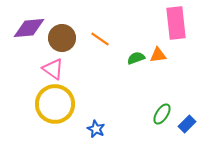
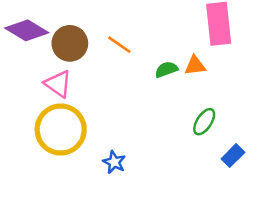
purple diamond: (29, 28) -> (27, 30), turned 36
green ellipse: (162, 114) -> (204, 122), moved

